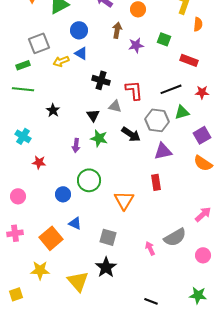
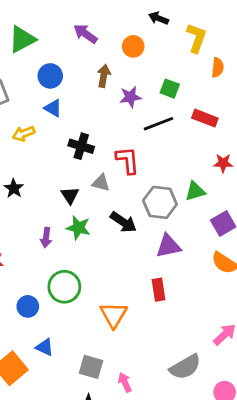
yellow arrow: (61, 61) -> (24, 134), moved
black line: (171, 89) -> (159, 124), moved
pink arrow: (150, 248) -> (125, 382), moved

